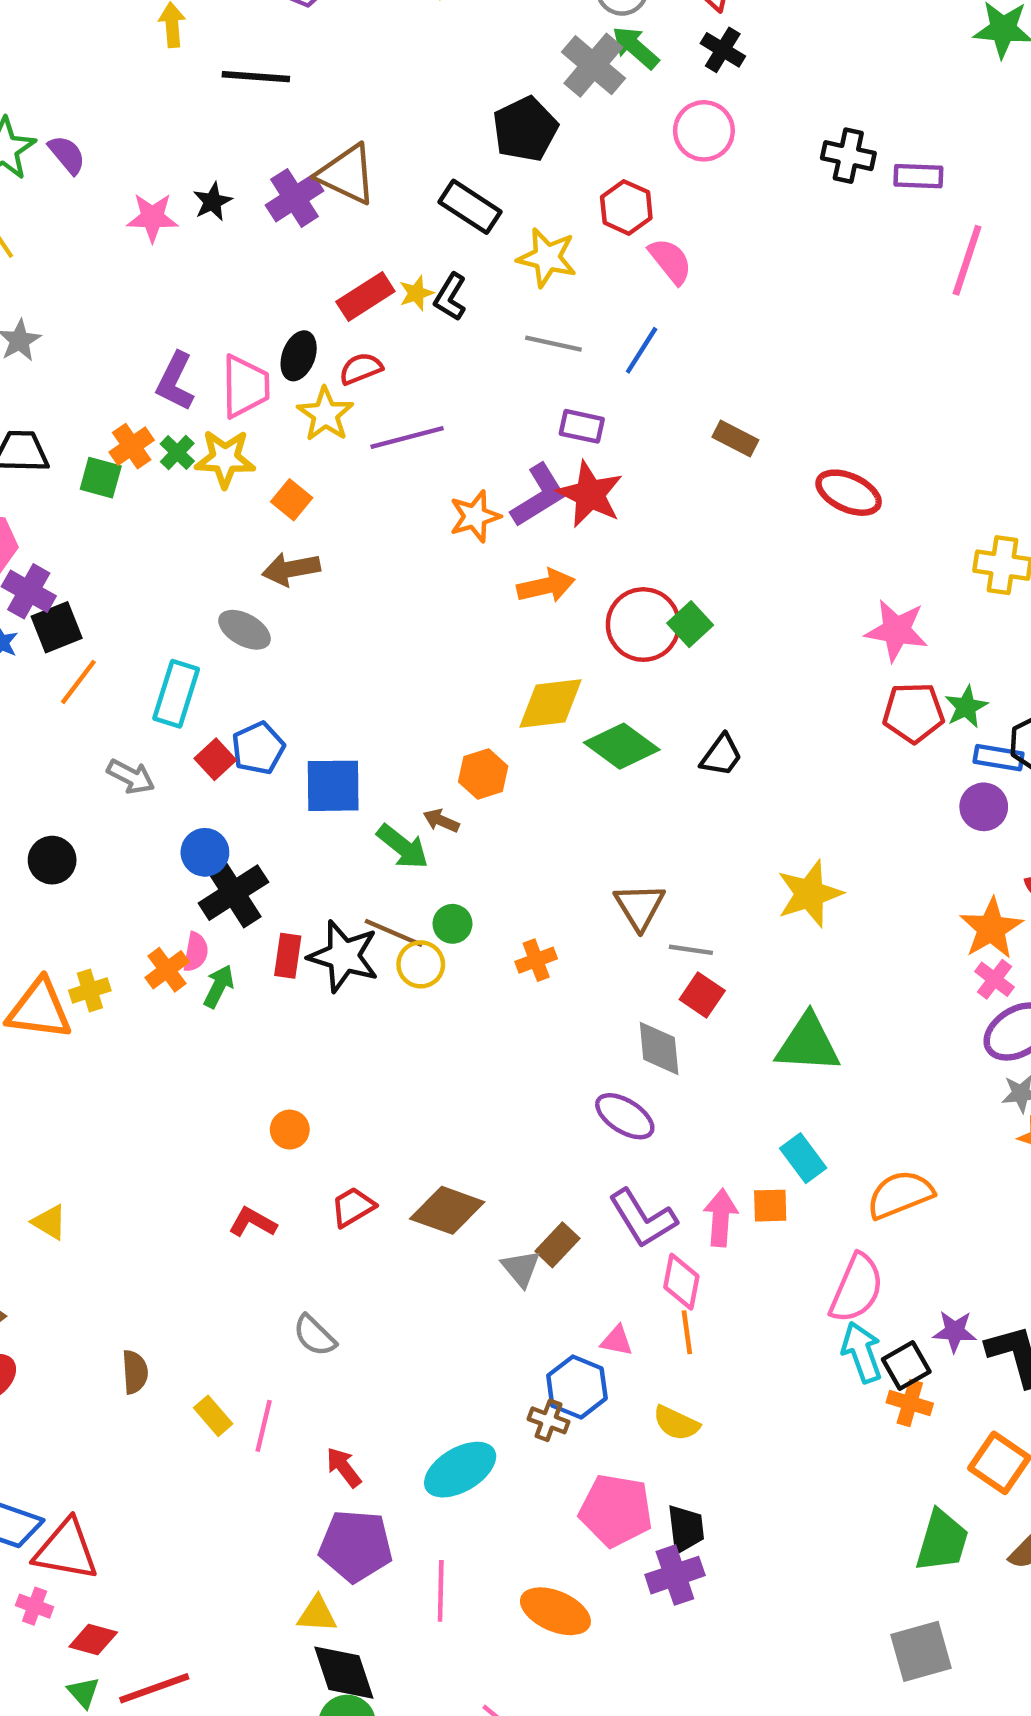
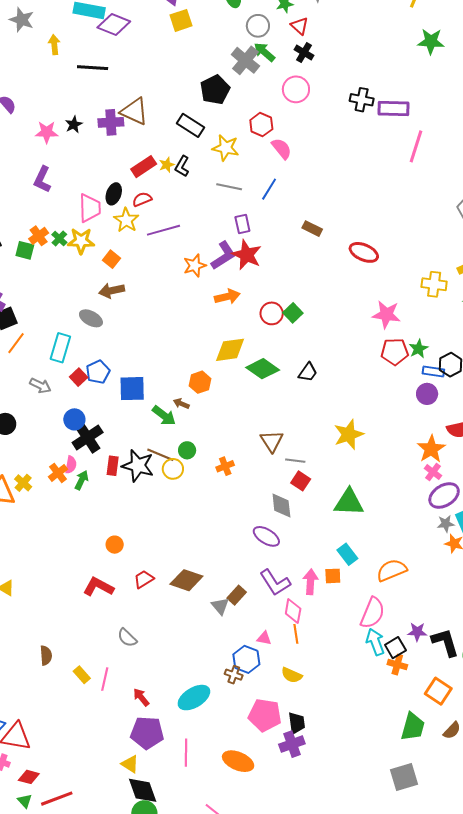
purple rectangle: (918, 176) -> (393, 109), size x1.4
purple cross: (295, 198) -> (111, 122), turned 30
purple L-shape: (175, 381) -> (42, 179), moved
purple rectangle: (582, 426) -> (242, 224), turned 66
red circle: (643, 625) -> (272, 313), size x0.7
yellow cross: (90, 990) -> (23, 483), turned -30
red L-shape: (253, 1222) -> (98, 587), size x1.4
yellow triangle: (317, 1614) -> (130, 764), turned 30

